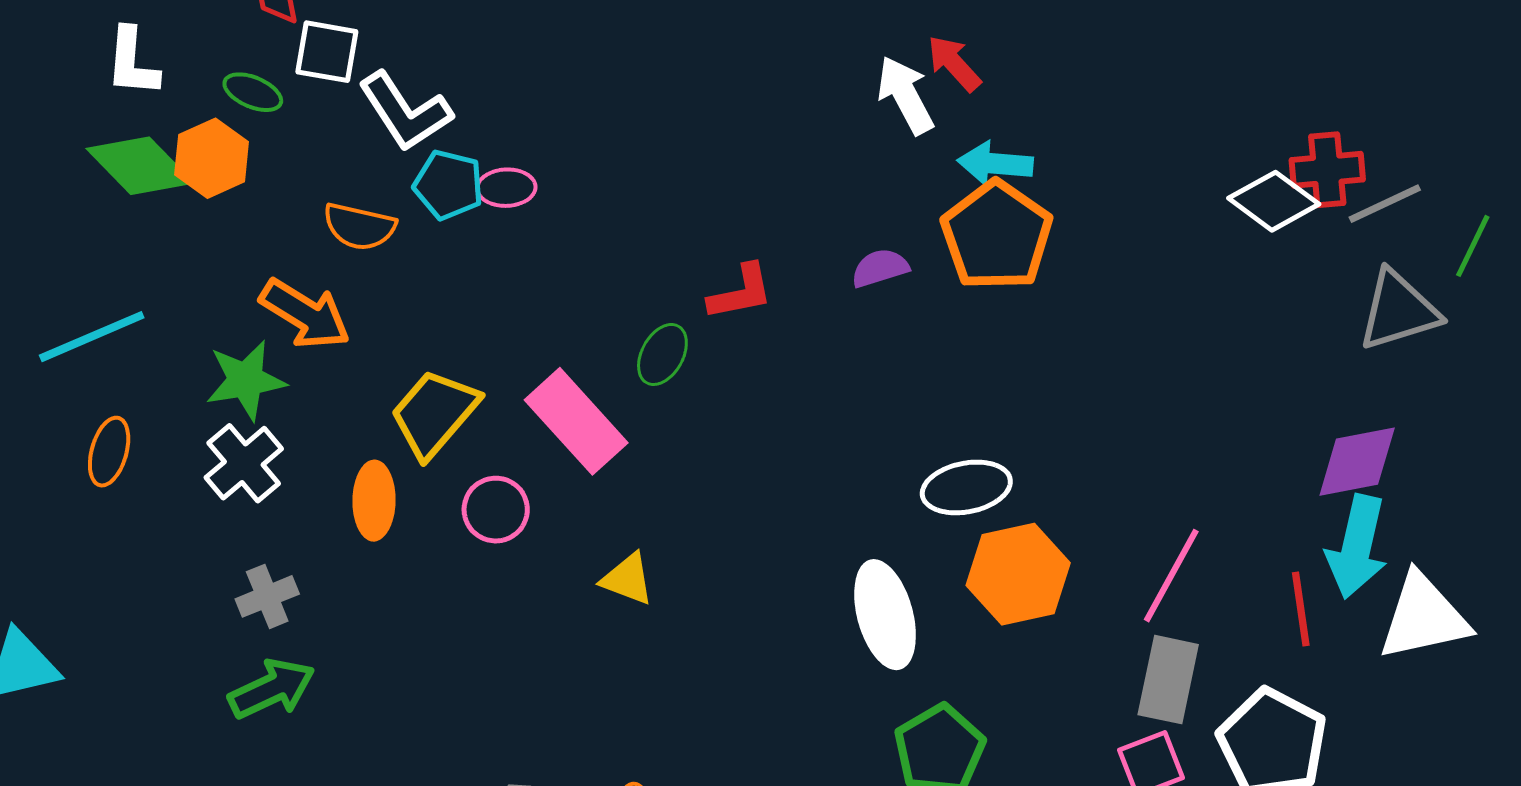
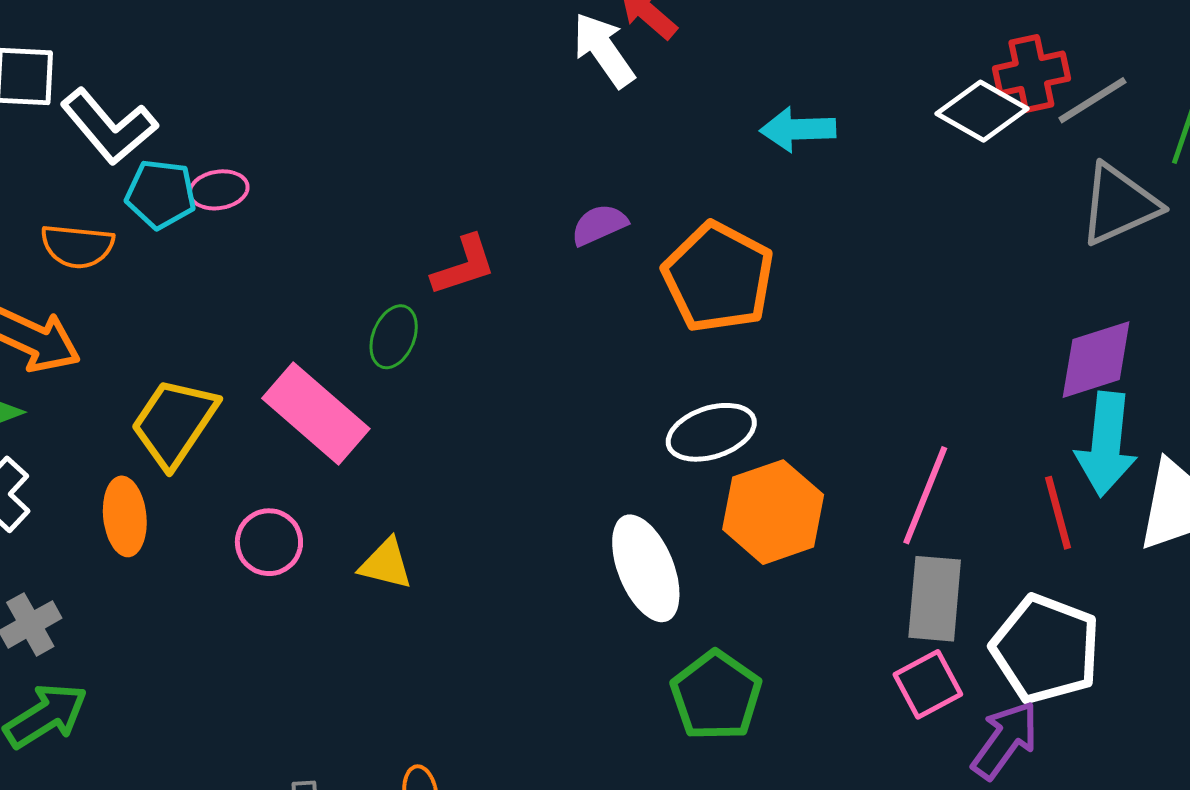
cyan arrow: (995, 164) -> (798, 129), moved
orange pentagon: (997, 236) -> (718, 277), moved
pink circle: (496, 510) -> (269, 542), moved

